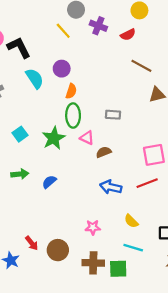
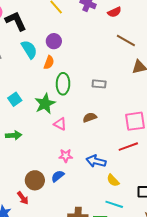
orange semicircle: (71, 91) -> (49, 62), moved
pink triangle: (87, 138) -> (60, 124), moved
blue semicircle: (49, 182) -> (58, 176), moved
blue arrow: (111, 187) -> (96, 161), moved
pink star: (93, 227) -> (66, 156), moved
brown circle: (58, 250) -> (35, 180), moved

